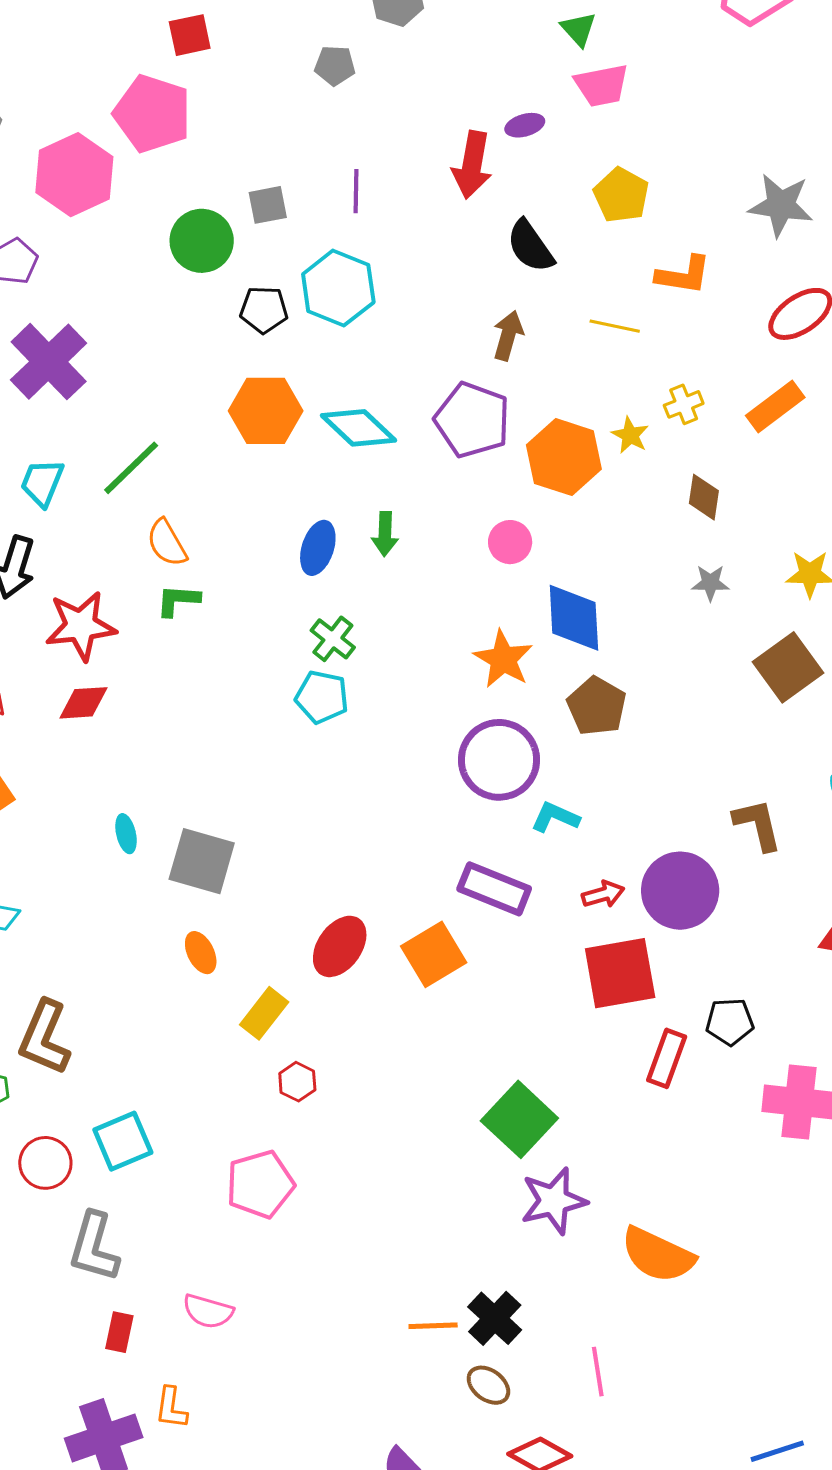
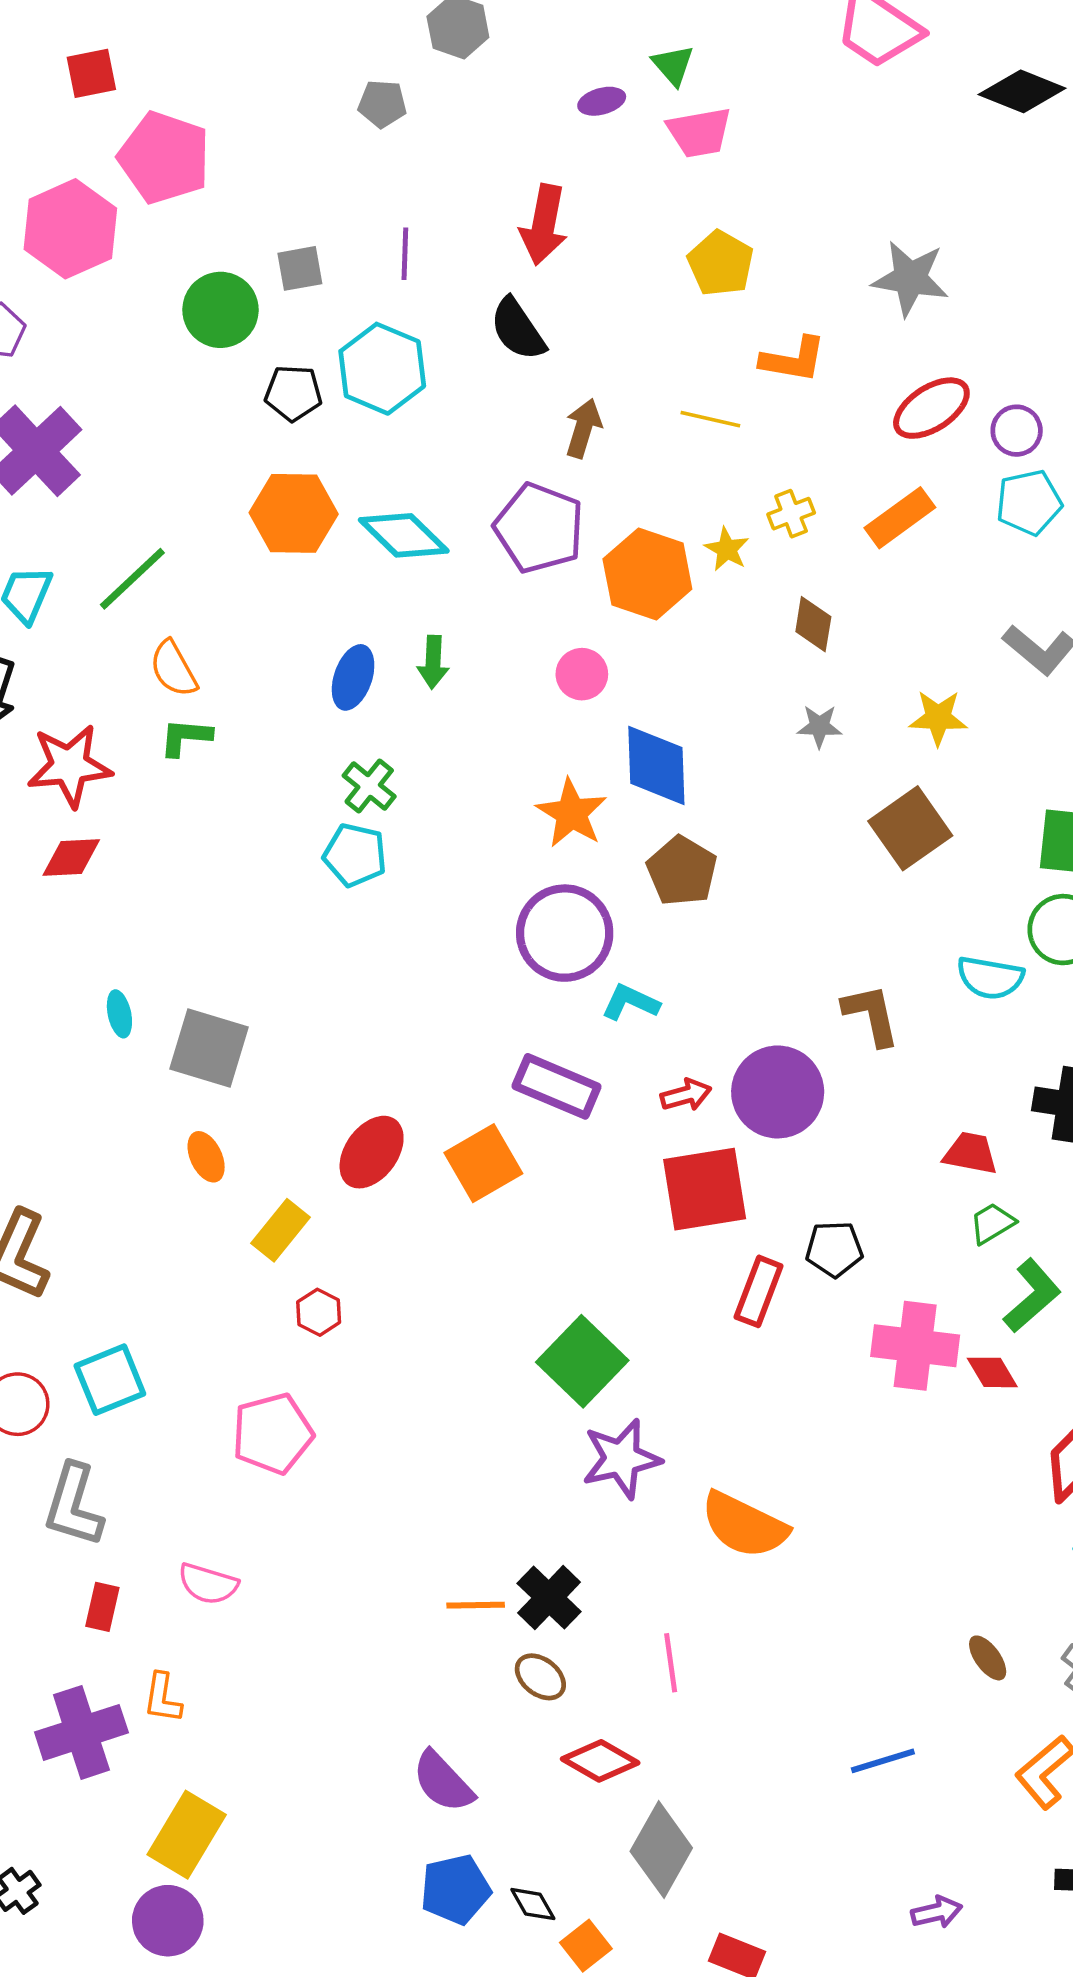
red square: (190, 35) -> (91, 73), moved
purple ellipse: (525, 125) -> (602, 101), moved
black semicircle: (530, 246) -> (518, 329), moved

